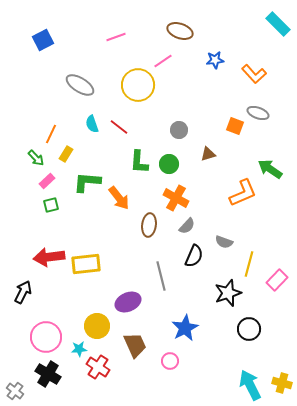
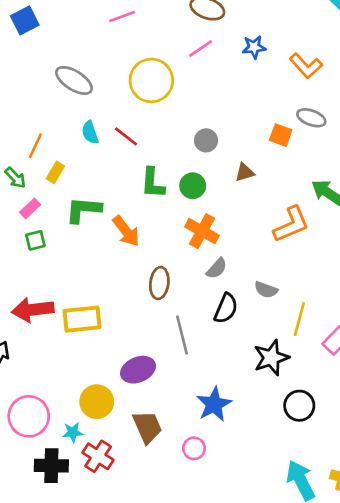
pink line: (163, 61) -> (201, 48), moved
brown ellipse: (149, 225) -> (159, 283), moved
black cross: (48, 374) -> (51, 466), moved, turned -30

